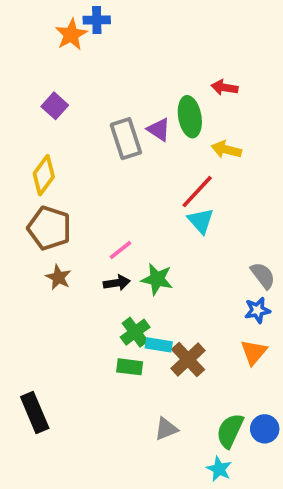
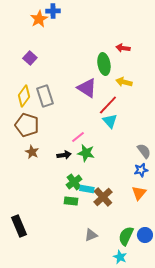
purple triangle: (159, 130) -> (87, 88), moved, size x1.5
gray rectangle: (126, 139) -> (45, 96), moved
pink line: (120, 250) -> (78, 137), moved

